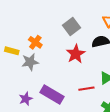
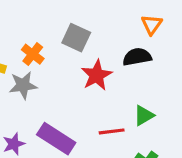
gray square: (71, 27) -> (76, 38), moved, turned -30

